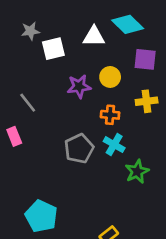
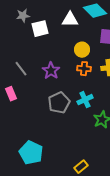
purple star: (79, 86) -> (51, 71), moved, turned -30
orange cross: (110, 115) -> (84, 69), moved
cyan cross: (114, 145) -> (85, 100), turned 35

